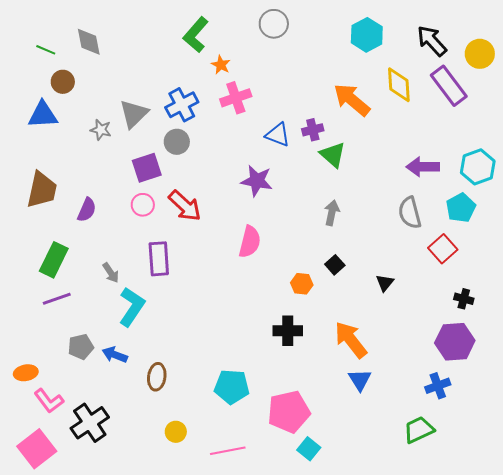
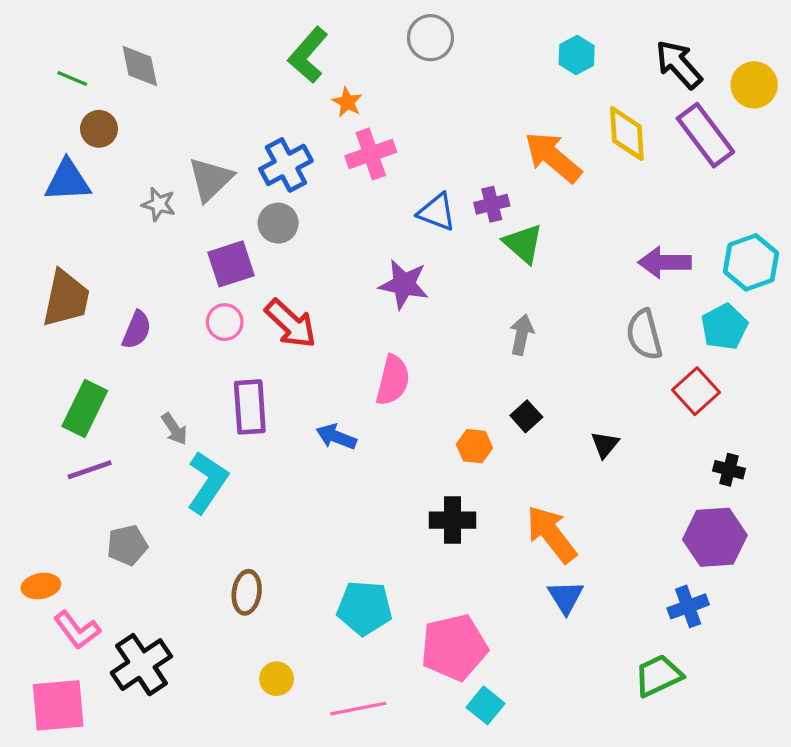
cyan hexagon: (367, 35) -> (577, 55), size x0.7
blue arrow: (115, 355) -> (336, 437), moved
pink square: (37, 449) -> (58, 705), turned 33

